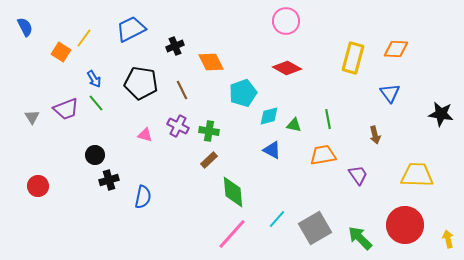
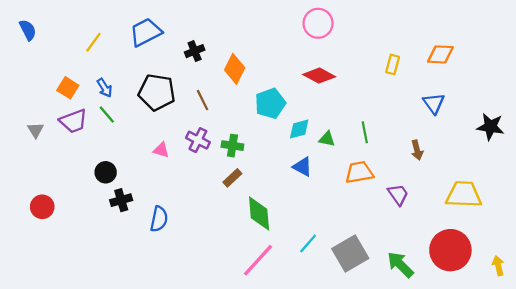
orange square: (61, 52) -> (68, 88), moved
yellow rectangle: (353, 58) -> (393, 64), size x0.6
orange diamond: (211, 62) -> (235, 69), turned 52

